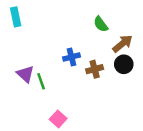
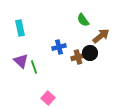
cyan rectangle: (16, 17) -> (20, 28), moved
black circle: (124, 64) -> (90, 53), moved

